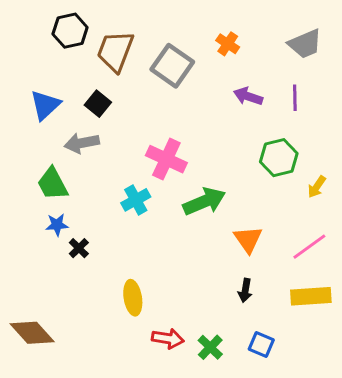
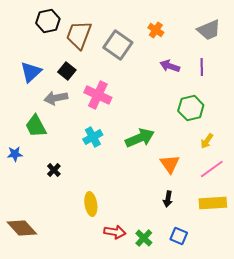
pink cross: (166, 159) -> (98, 95), moved
yellow arrow: (317, 187) -> (207, 141), moved
blue star: (57, 225) -> (15, 154), moved

